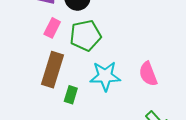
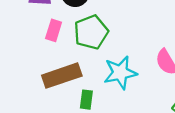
brown rectangle: (53, 70) -> (62, 76), turned 64

